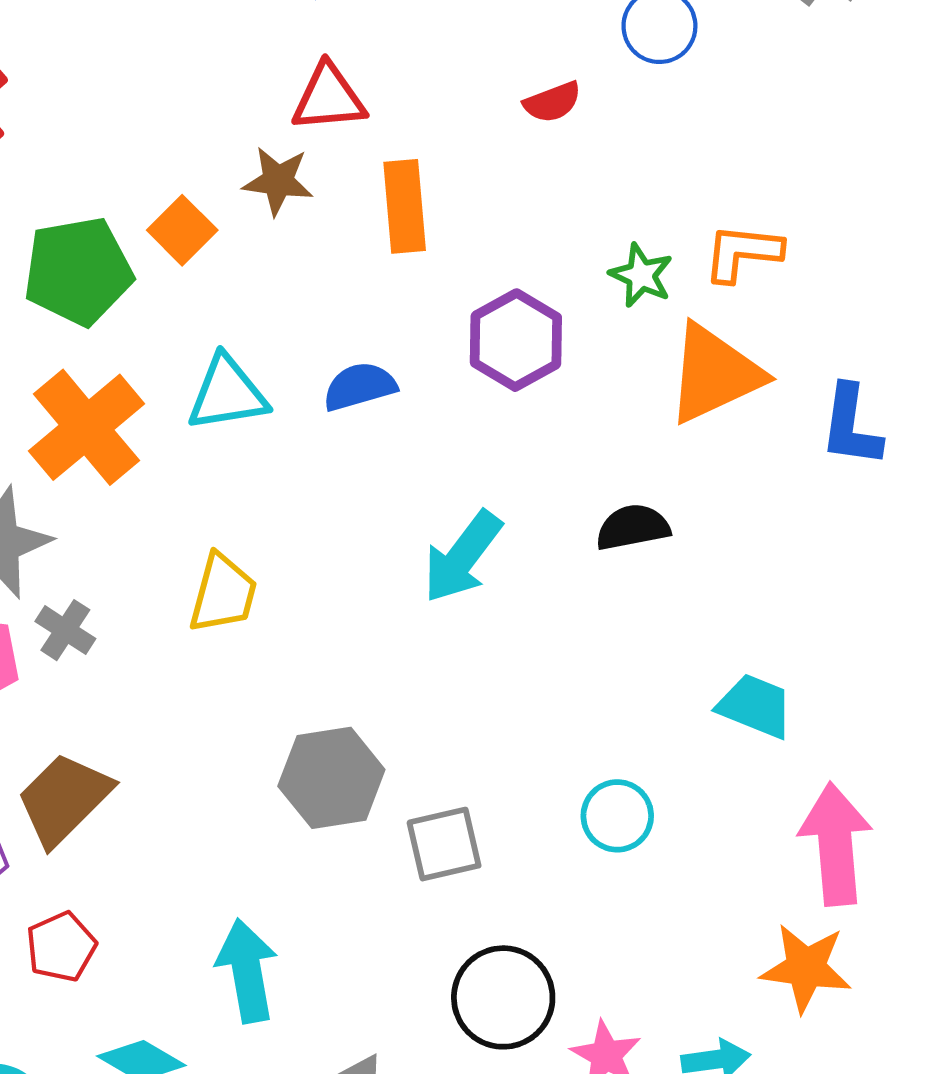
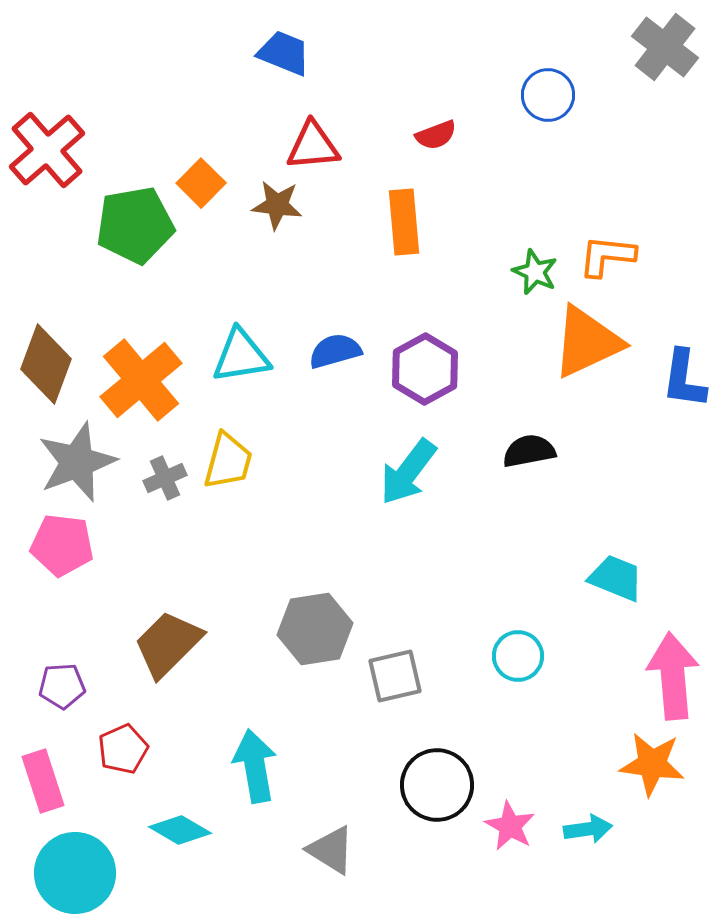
red semicircle: (552, 102) -> (436, 135), moved
orange rectangle: (405, 206) -> (404, 222), moved
orange square: (182, 230) -> (201, 183), moved
green pentagon: (78, 271) -> (135, 225), moved
purple hexagon: (516, 340) -> (425, 369), moved
yellow trapezoid: (223, 593) -> (228, 461), moved
gray cross: (65, 630) -> (165, 478), moved, turned 33
brown trapezoid: (64, 799) -> (168, 644), moved

